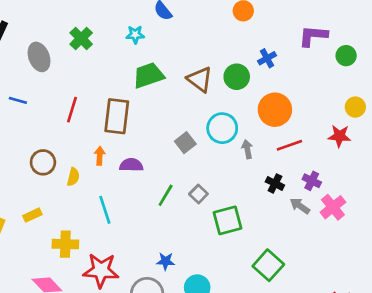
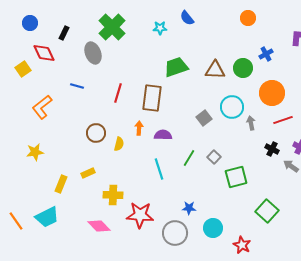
cyan star: (135, 35) -> (160, 28), moved
green cross: (81, 38) -> (112, 27), moved, size x1.5
brown triangle: (200, 79) -> (215, 70), turned -35
cyan line: (105, 210) -> (159, 169), moved

